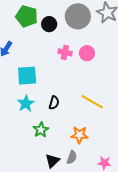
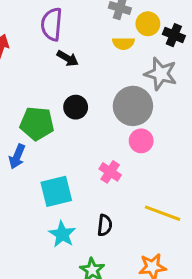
green pentagon: (27, 16) -> (37, 123), moved
gray circle: (78, 16) -> (133, 106), moved
pink cross: (65, 52) -> (110, 172), moved, turned 32

